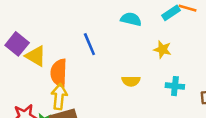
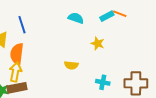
blue line: (89, 44) -> (22, 25), moved
cyan cross: (175, 86) -> (103, 82), moved

